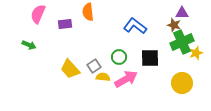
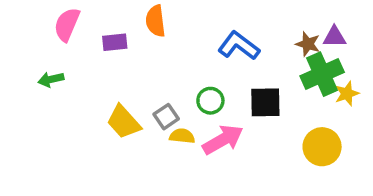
purple triangle: (182, 13) -> (334, 37), moved
green arrow: (29, 45) -> (51, 79), turned 144

